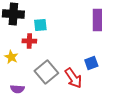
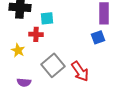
blue square: (91, 63) -> (98, 37), moved

